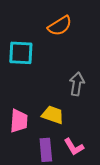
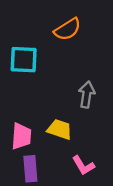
purple rectangle: (46, 150) -> (30, 169), moved

